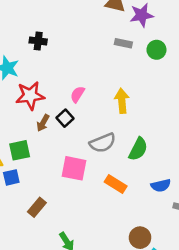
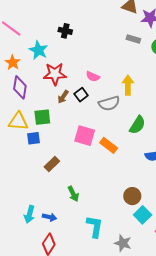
pink semicircle: (77, 94) -> (93, 77), turned -104
gray semicircle: (103, 143) -> (109, 103), moved
orange rectangle: (116, 184) -> (109, 145), moved

